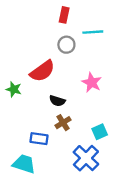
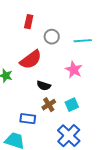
red rectangle: (64, 15) -> (29, 22), moved
cyan line: (93, 32) -> (83, 41), moved
cyan square: (100, 132) -> (72, 105), moved

